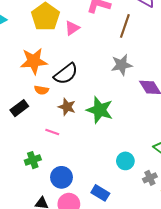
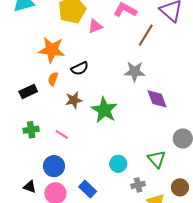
black semicircle: (66, 74) -> (80, 68), size x0.7
orange semicircle: (41, 90) -> (53, 79), turned 88
brown star: (67, 107) -> (74, 100), turned 30
pink line: (52, 132) -> (62, 135), moved
green cross: (33, 160) -> (31, 130), moved

